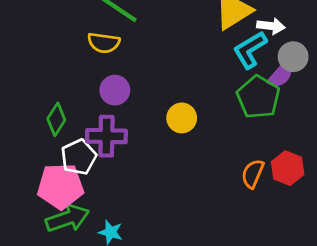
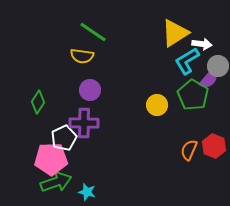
yellow circle: (182, 118) -> (157, 105), moved
green diamond: (56, 119) -> (38, 102), moved

